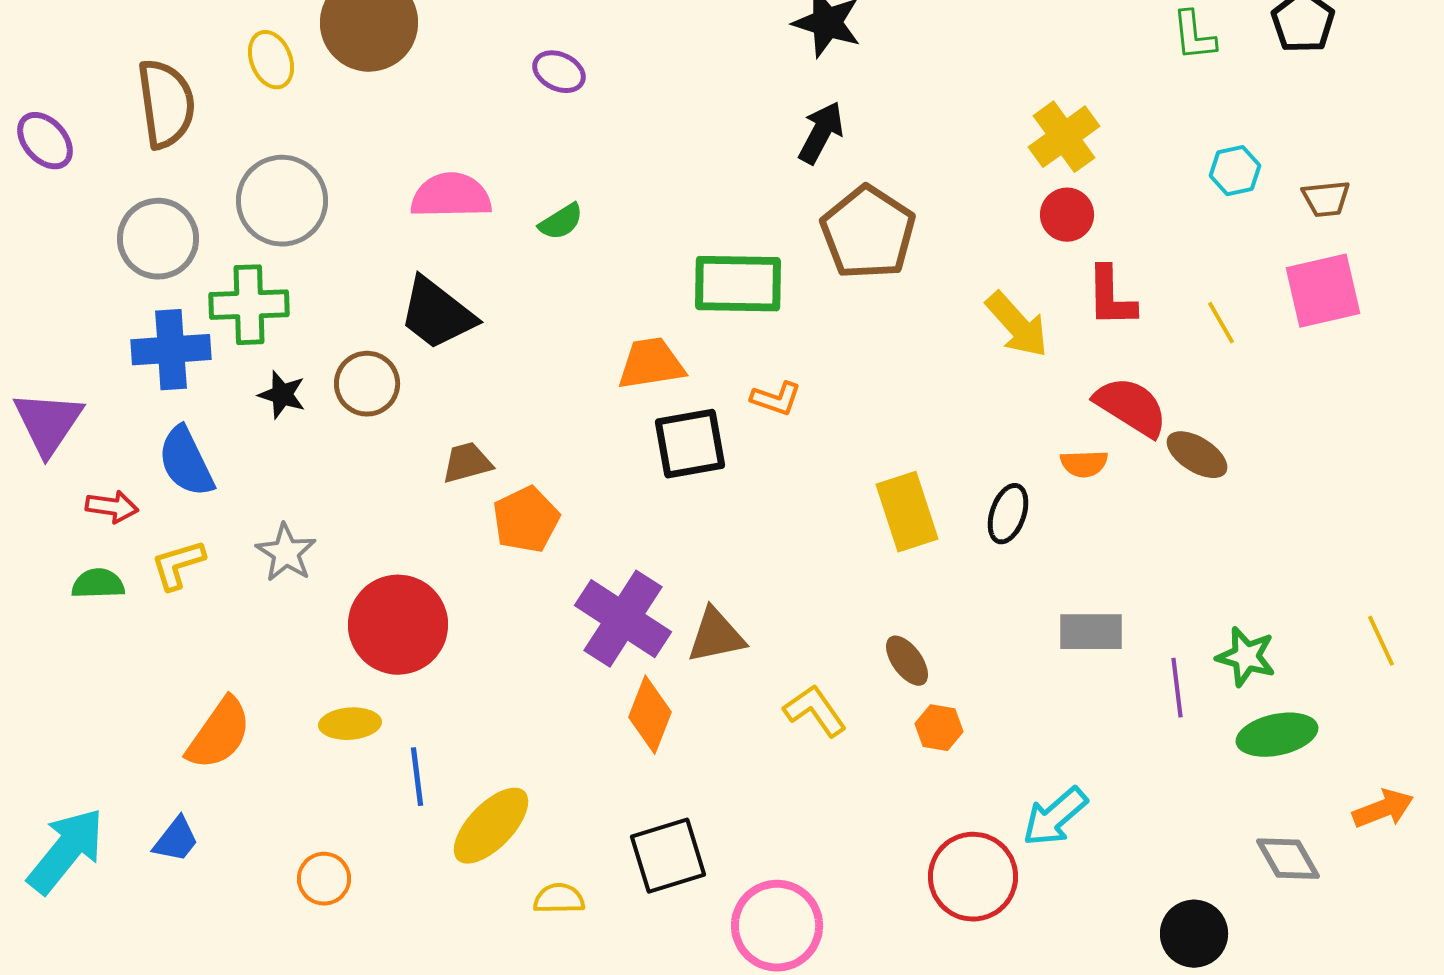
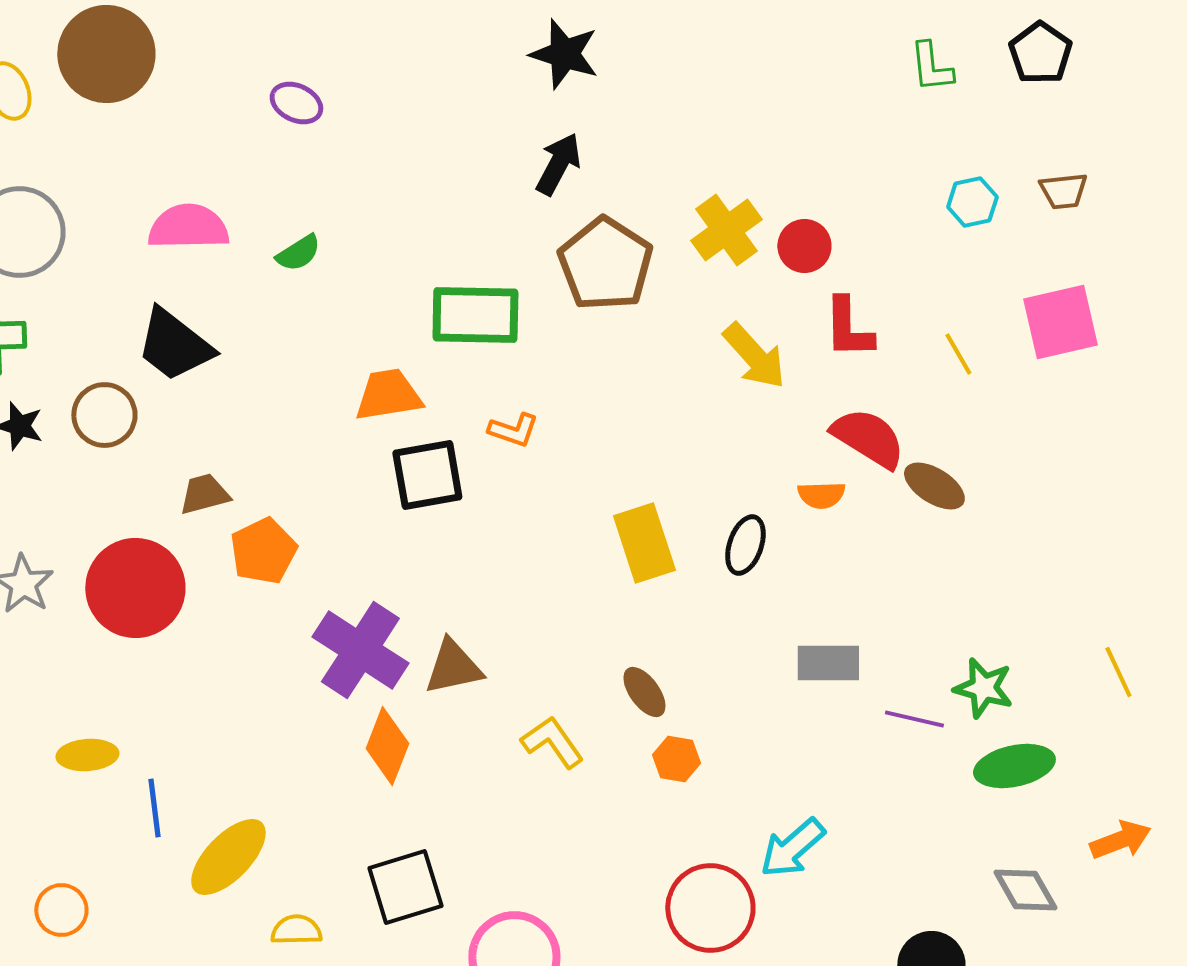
yellow cross: (1064, 137) -> (726, 230), moved
brown trapezoid: (1326, 199) -> (1063, 191), moved
red circle: (398, 625) -> (135, 588), moved
purple line: (1177, 688) -> (914, 719), turned -70

